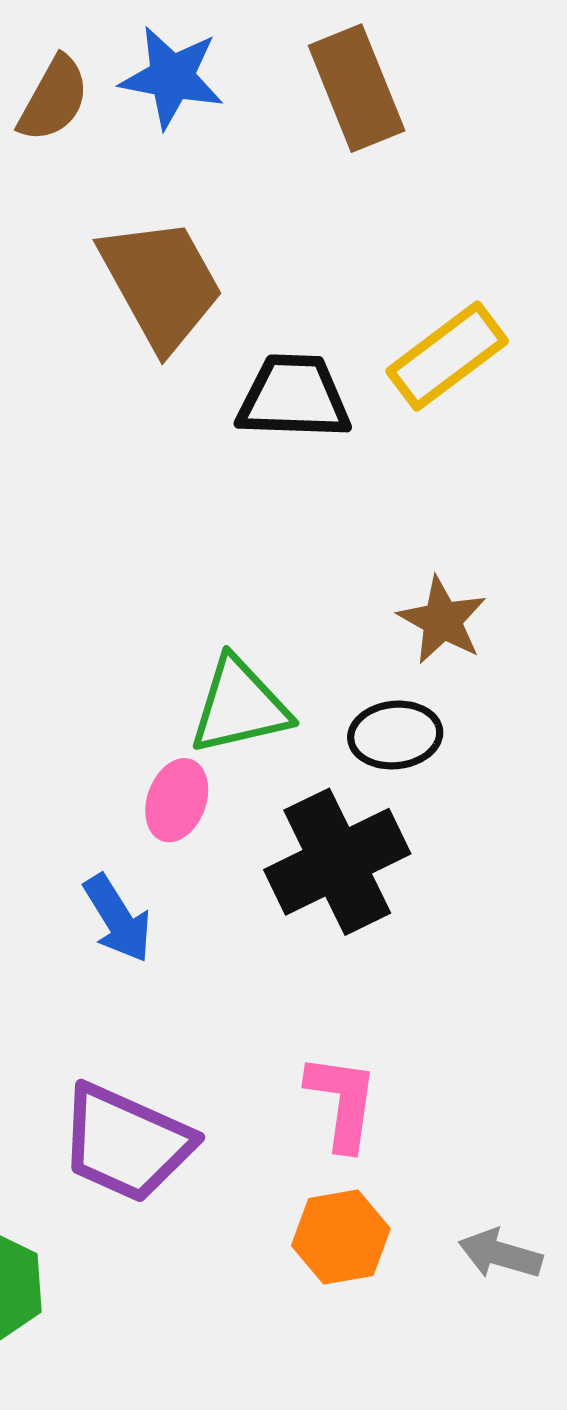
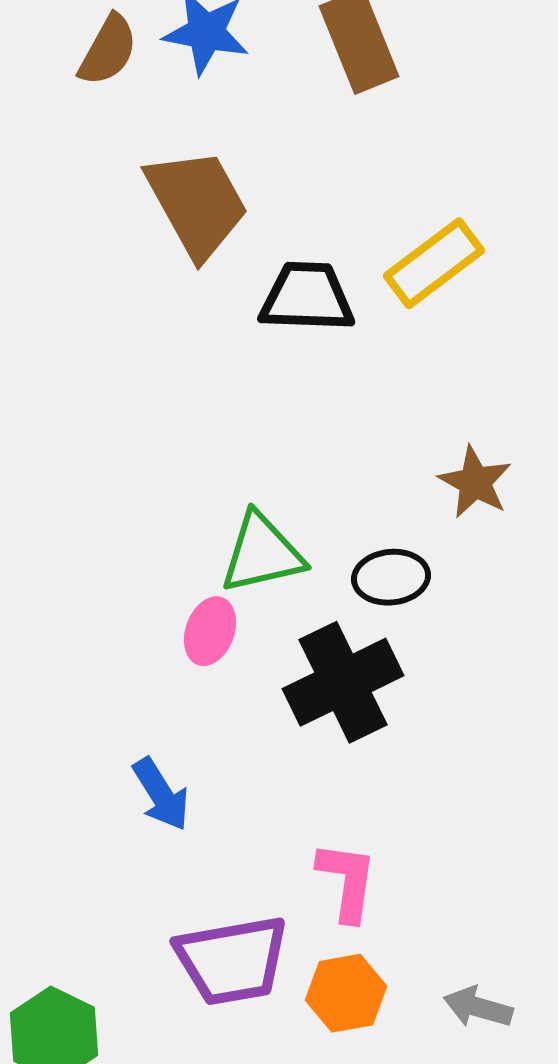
brown star: (442, 620) -> (475, 482), moved
blue arrow: (118, 918) -> (161, 794), moved
purple trapezoid: (126, 1143) -> (232, 960), moved, turned -34

